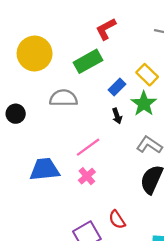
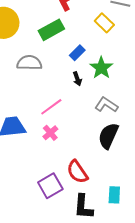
yellow rectangle: (147, 75) -> (104, 23), moved
red semicircle: (117, 220) -> (77, 172), size x1.4

